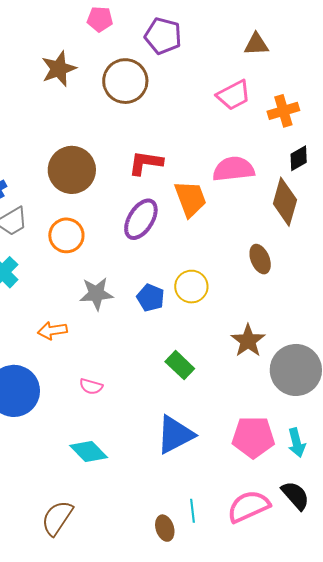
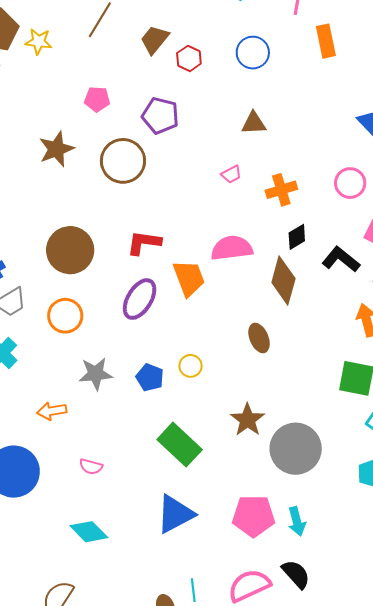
pink trapezoid: (234, 95) -> (231, 174), size x0.6
yellow circle: (191, 287) -> (191, 366), size x0.7
green rectangle: (180, 365) -> (180, 445), size x1.5

